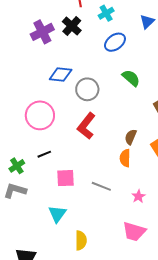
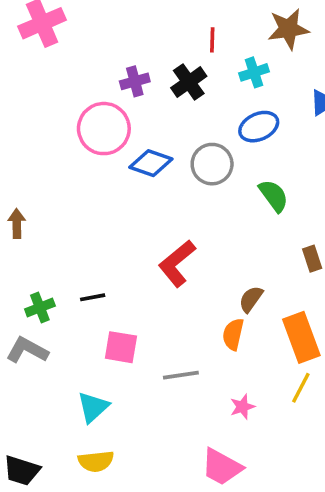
purple cross: (42, 32) -> (135, 81), size x0.7
gray circle: (87, 89) -> (212, 164), moved
pink circle: (40, 115) -> (104, 129), moved
gray line: (101, 186) -> (181, 375), turned -42
yellow semicircle: (81, 240) -> (96, 461), moved, turned 72

